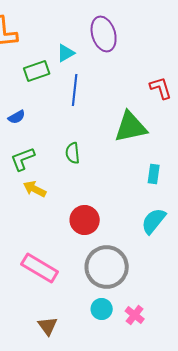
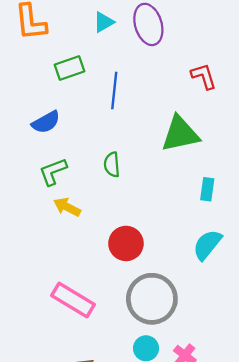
cyan triangle: (66, 53) -> (104, 22), moved
red L-shape: (161, 88) -> (204, 76), moved
blue semicircle: (17, 117) -> (46, 122), size x1.4

